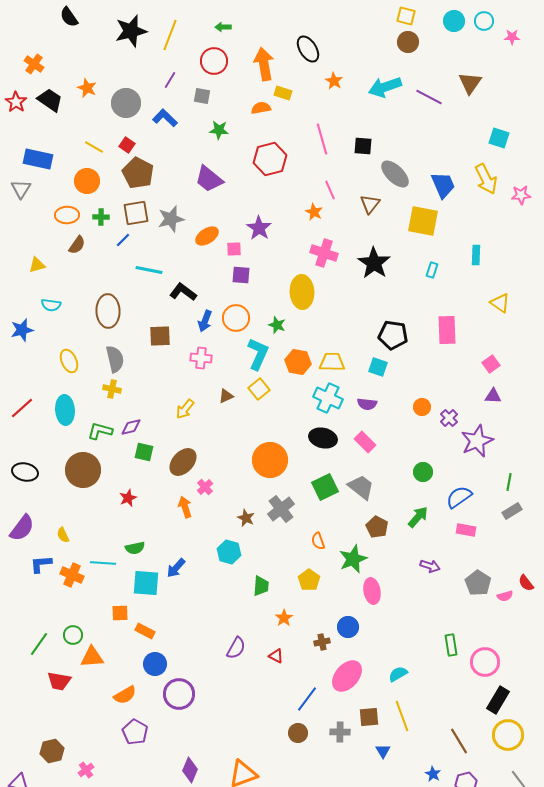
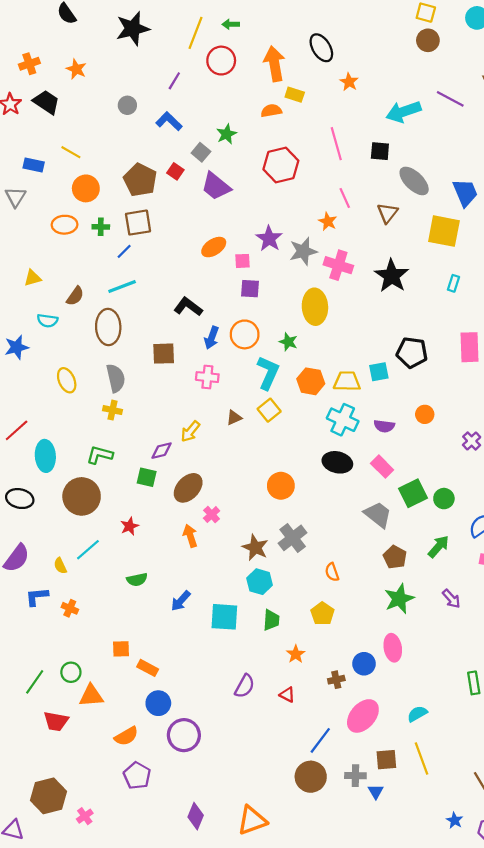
yellow line: (170, 35) -> (196, 33), moved
orange cross: (34, 64) -> (29, 64), turned 36
cyan arrow: (385, 87) -> (403, 112), moved
orange star: (87, 88) -> (76, 69), moved
gray square: (202, 96) -> (201, 152), moved, turned 30
gray circle: (126, 103) -> (127, 105), size x0.6
green star: (219, 130) -> (227, 134), turned -30
red square: (127, 145) -> (175, 171), moved
yellow line: (94, 147) -> (71, 152), moved
blue rectangle: (38, 159) -> (34, 165), size x0.7
gray star: (171, 219) -> (303, 251), moved
brown semicircle: (77, 245) -> (75, 296), moved
cyan line: (149, 270) -> (122, 286), moved, turned -32
cyan square: (378, 367) -> (379, 372), moved, turned -30
orange circle: (422, 407) -> (425, 414), moved
cyan ellipse: (65, 410) -> (45, 456), moved
purple diamond: (131, 427) -> (161, 451), moved
orange circle: (270, 460) -> (281, 486), size x0.7
green square: (325, 487) -> (413, 493), moved
brown star: (246, 518) -> (255, 548), size x1.4
cyan hexagon: (229, 552) -> (260, 582), moved
green star: (353, 559) -> (399, 599), moved
cyan line: (103, 563) -> (88, 550), moved, turned -45
purple arrow: (430, 566) -> (451, 599), turned 30
orange cross: (72, 575) -> (70, 608), size x0.7
cyan square: (146, 583) -> (224, 617), moved
pink ellipse: (372, 591) -> (393, 648), moved
brown circle: (298, 733) -> (311, 777), size x1.5
brown hexagon: (52, 751) -> (49, 796), size x1.4
blue triangle: (383, 751) -> (376, 792), moved

